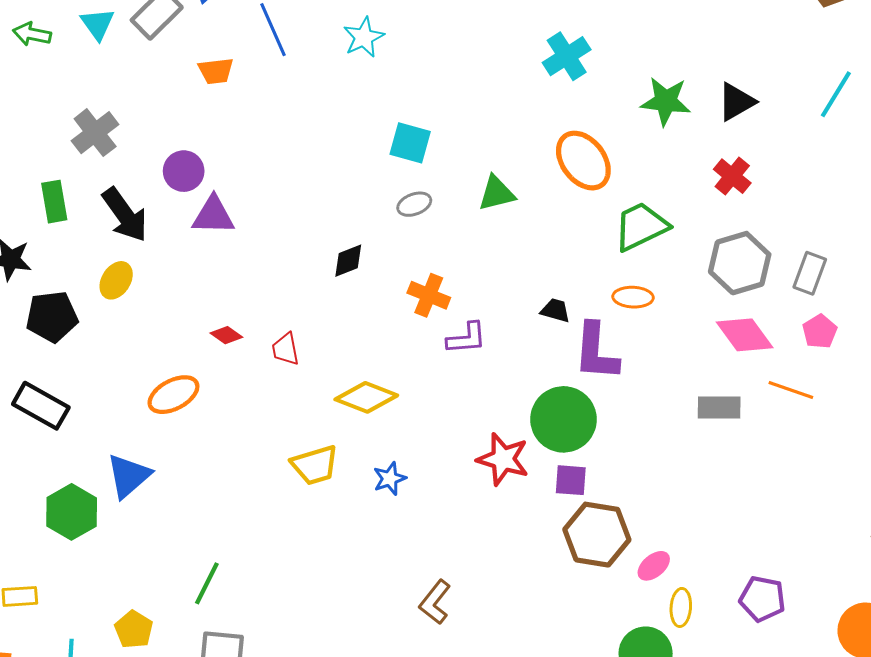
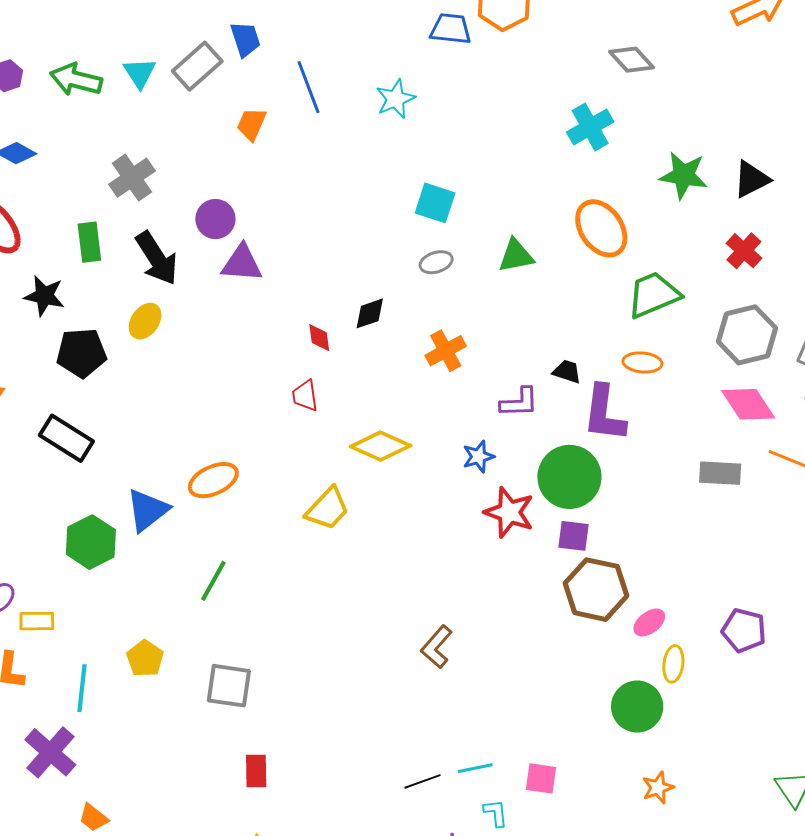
green arrow: (32, 34) -> (76, 80), size x1.4
orange trapezoid: (216, 71) -> (251, 124), turned 117
orange cross: (429, 295) -> (446, 351), turned 36
red diamond: (226, 335) -> (319, 338), moved, turned 44
purple L-shape: (467, 338) -> (519, 402), moved
orange ellipse: (173, 395) -> (213, 480), moved
yellow trapezoid: (315, 465) -> (328, 509), turned -33
blue star: (390, 479) -> (478, 457), moved
green line: (207, 583) -> (213, 581), moved
purple pentagon: (762, 599) -> (744, 630), moved

